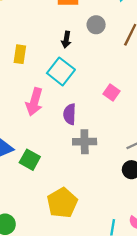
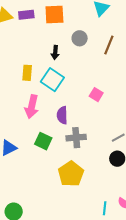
yellow rectangle: (20, 54) -> (27, 73), moved
green square: (30, 160) -> (43, 141), moved
yellow pentagon: (62, 203) -> (71, 174), moved

